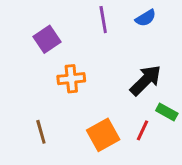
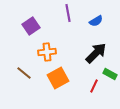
blue semicircle: (146, 18) -> (96, 21), moved
brown line: (41, 132) -> (24, 73), moved, turned -35
orange square: (103, 135) -> (58, 78), moved

